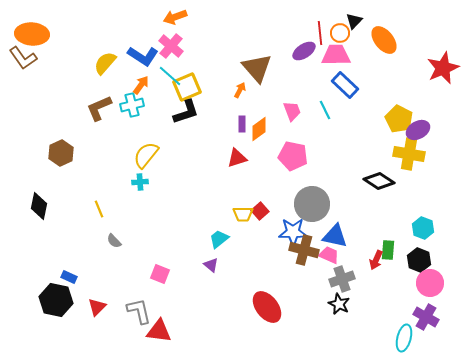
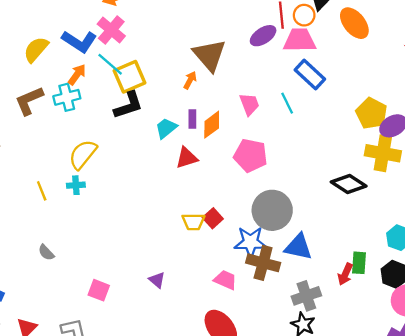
yellow line: (99, 209) -> (42, 191), moved
cyan trapezoid: (219, 239) -> (166, 128), moved
pink trapezoid: (329, 255) -> (225, 280), moved

